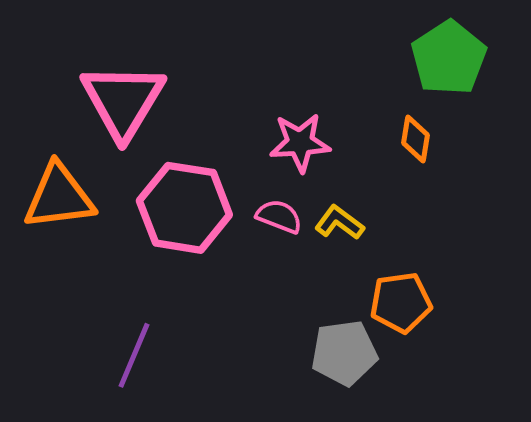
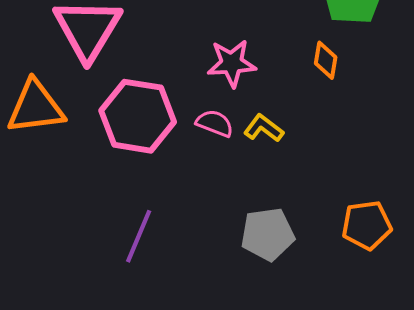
orange pentagon: (401, 302) -> (367, 225), moved
purple line: (134, 355) -> (139, 236), moved

